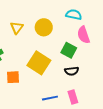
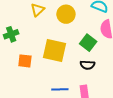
yellow square: (39, 63) -> (55, 51), turned -30

